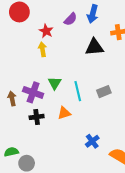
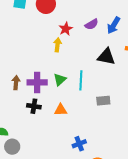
cyan line: (78, 91) -> (81, 80), moved
purple cross: (33, 92) -> (37, 82), turned -36

